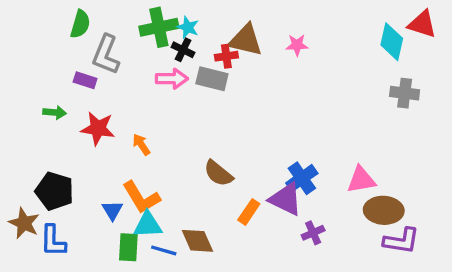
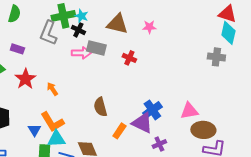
cyan diamond: (392, 42) -> (228, 33), moved
gray L-shape: (106, 55) -> (48, 33), moved
red cross: (226, 56) -> (129, 58), moved, turned 32
pink arrow: (172, 79) -> (81, 53), moved
red star: (98, 128) -> (25, 79), turned 30
brown semicircle: (218, 173) -> (100, 107), turned 36

